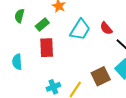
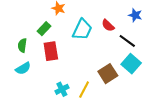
green semicircle: (19, 16) -> (22, 45), moved
cyan semicircle: (17, 62) -> (23, 68), turned -112

